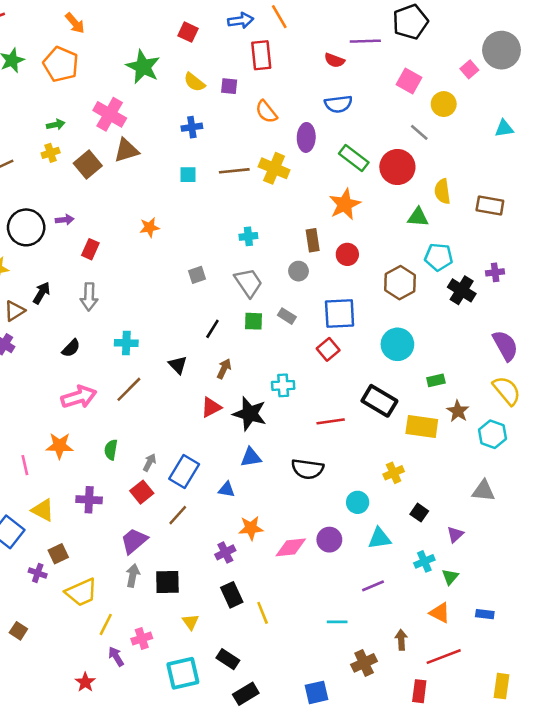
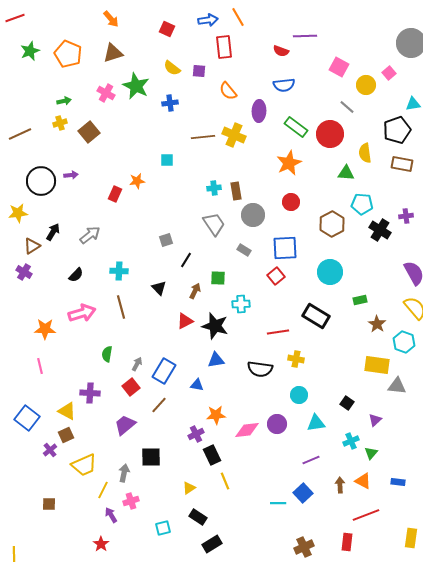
black pentagon: (410, 22) -> (397, 130), moved
orange arrow: (75, 23) -> (111, 19), moved
green star: (143, 67) -> (136, 86), moved
pink square: (469, 69) -> (389, 73), moved
pink cross: (110, 114) -> (106, 93), size x0.7
brown triangle: (126, 150) -> (113, 53), moved
cyan square: (188, 175) -> (167, 160), moved
brown rectangle: (313, 240) -> (236, 191), moved
red rectangle: (90, 249) -> (115, 194), moved
gray circle: (299, 271) -> (253, 215), size x1.5
gray square: (197, 275) -> (166, 240), moved
gray arrow: (89, 297) -> (90, 235), turned -130
green square: (254, 321) -> (218, 278), moved
brown line: (129, 389) -> (121, 307), turned -60
yellow rectangle: (422, 427) -> (377, 365), moved
orange star: (60, 446) -> (45, 329), moved
yellow cross: (394, 473) -> (296, 359), moved, turned 35
yellow triangle: (43, 510) -> (67, 411), moved
purple cross: (38, 573) -> (50, 450), turned 32
gray arrow: (133, 576) -> (124, 473), moved
black rectangle: (232, 595) -> (212, 455), moved
yellow triangle: (191, 622) -> (189, 488), moved, turned 32
cyan line: (337, 622) -> (278, 503), moved
brown square: (18, 631) -> (49, 504), moved, turned -32
brown arrow: (401, 640) -> (340, 485), moved
brown cross: (364, 663) -> (304, 547), moved
cyan square: (183, 673) -> (163, 528), size x0.6
red star: (85, 682) -> (101, 544), moved
blue square: (316, 692) -> (303, 493), moved, turned -30

